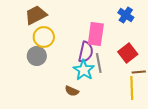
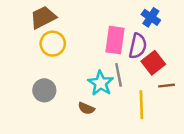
purple semicircle: (86, 52) -> (138, 46), moved
gray circle: (37, 56) -> (44, 90), moved
yellow line: (132, 88) -> (141, 105), moved

